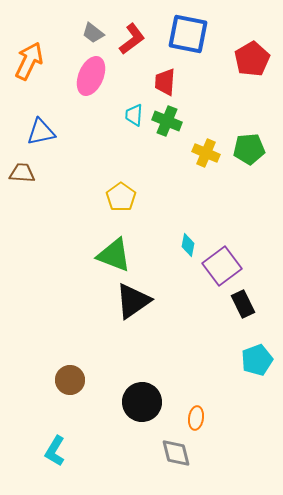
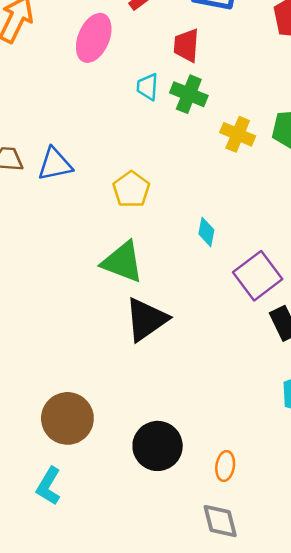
blue triangle: (41, 132) -> (55, 164), moved
cyan diamond: (188, 245) -> (206, 232), moved
brown circle: (70, 380) -> (67, 418), size x1.4
cyan L-shape: (55, 451) -> (49, 486), moved
gray diamond: (176, 453) -> (220, 521), moved

